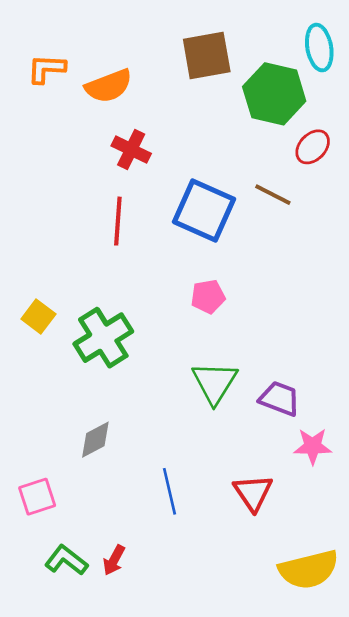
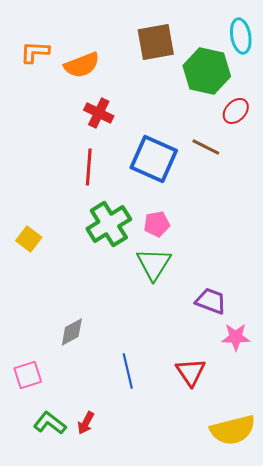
green cross: (103, 338) -> (109, 224), moved
green triangle: (215, 383) -> (154, 264), moved

